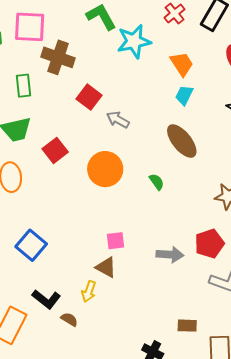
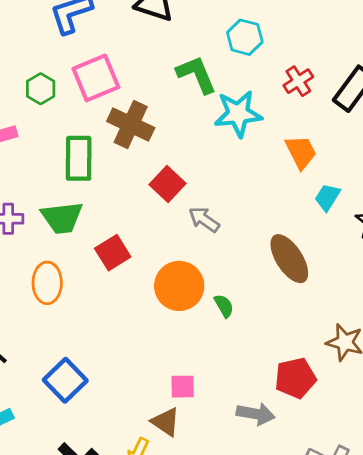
pink square: (30, 27) -> (96, 78), turned -32
green rectangle: (23, 86) -> (79, 158), size x1.4
cyan trapezoid: (184, 95) -> (327, 197), moved
green semicircle: (157, 182) -> (224, 306), moved
red pentagon: (209, 244) -> (295, 378), moved

